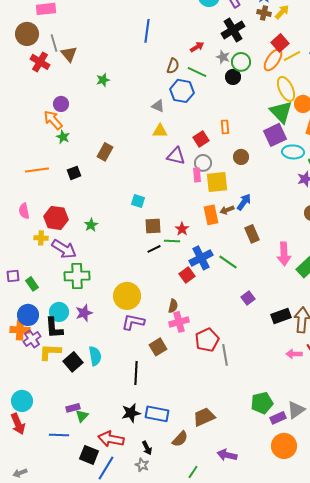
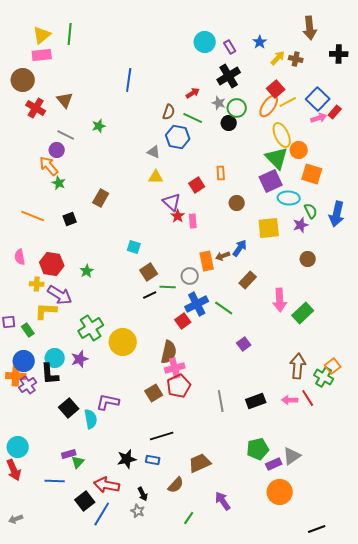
brown cross: (264, 13) -> (296, 59), moved
blue line: (147, 31) -> (129, 80), moved
gray line: (54, 43) -> (66, 135), moved, turned -48
purple triangle: (176, 156) -> (172, 202), turned 30
gray circle: (203, 163) -> (190, 276), moved
orange line: (37, 170) -> (33, 216), turned 30
yellow square: (217, 182) -> (269, 228), moved
brown square: (153, 226) -> (149, 272), turned -30
red star: (182, 229) -> (178, 216), moved
brown rectangle: (252, 234) -> (248, 280), turned 66
green cross: (77, 276) -> (91, 328), moved, turned -30
brown semicircle: (173, 306) -> (169, 352), size x1.6
black rectangle: (281, 316) -> (256, 401), moved
purple L-shape: (133, 322) -> (108, 402), moved
red pentagon: (207, 340) -> (179, 386), moved
yellow L-shape: (50, 352) -> (46, 311), moved
cyan semicircle: (95, 356) -> (91, 419), moved
black line: (136, 373) -> (162, 436), moved, turned 70
blue rectangle: (157, 414) -> (153, 460), size x0.6
black square: (89, 455) -> (85, 501), turned 30
purple arrow: (227, 455) -> (223, 501), turned 42

